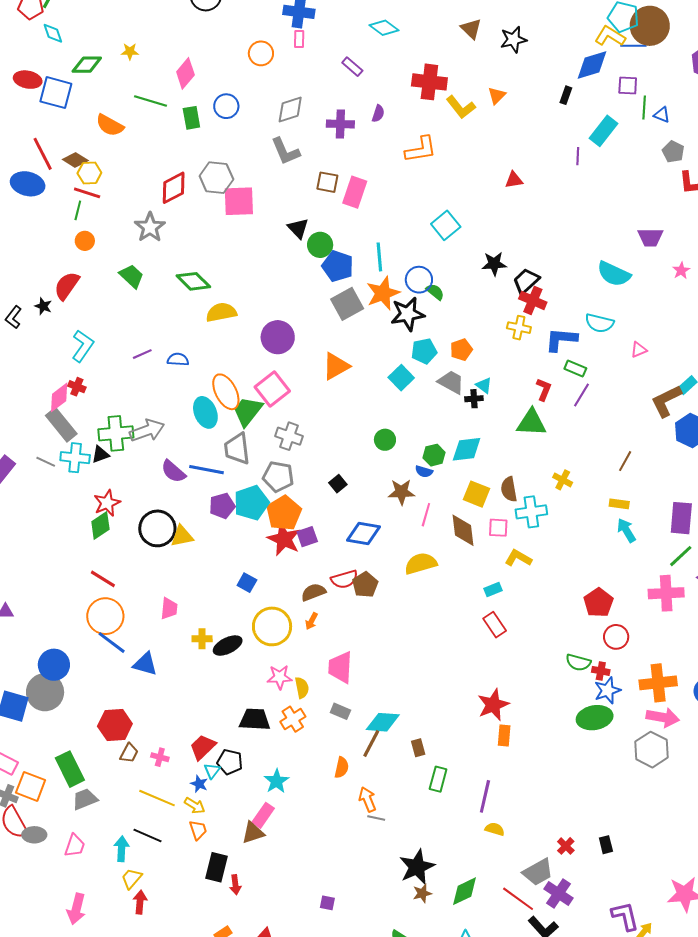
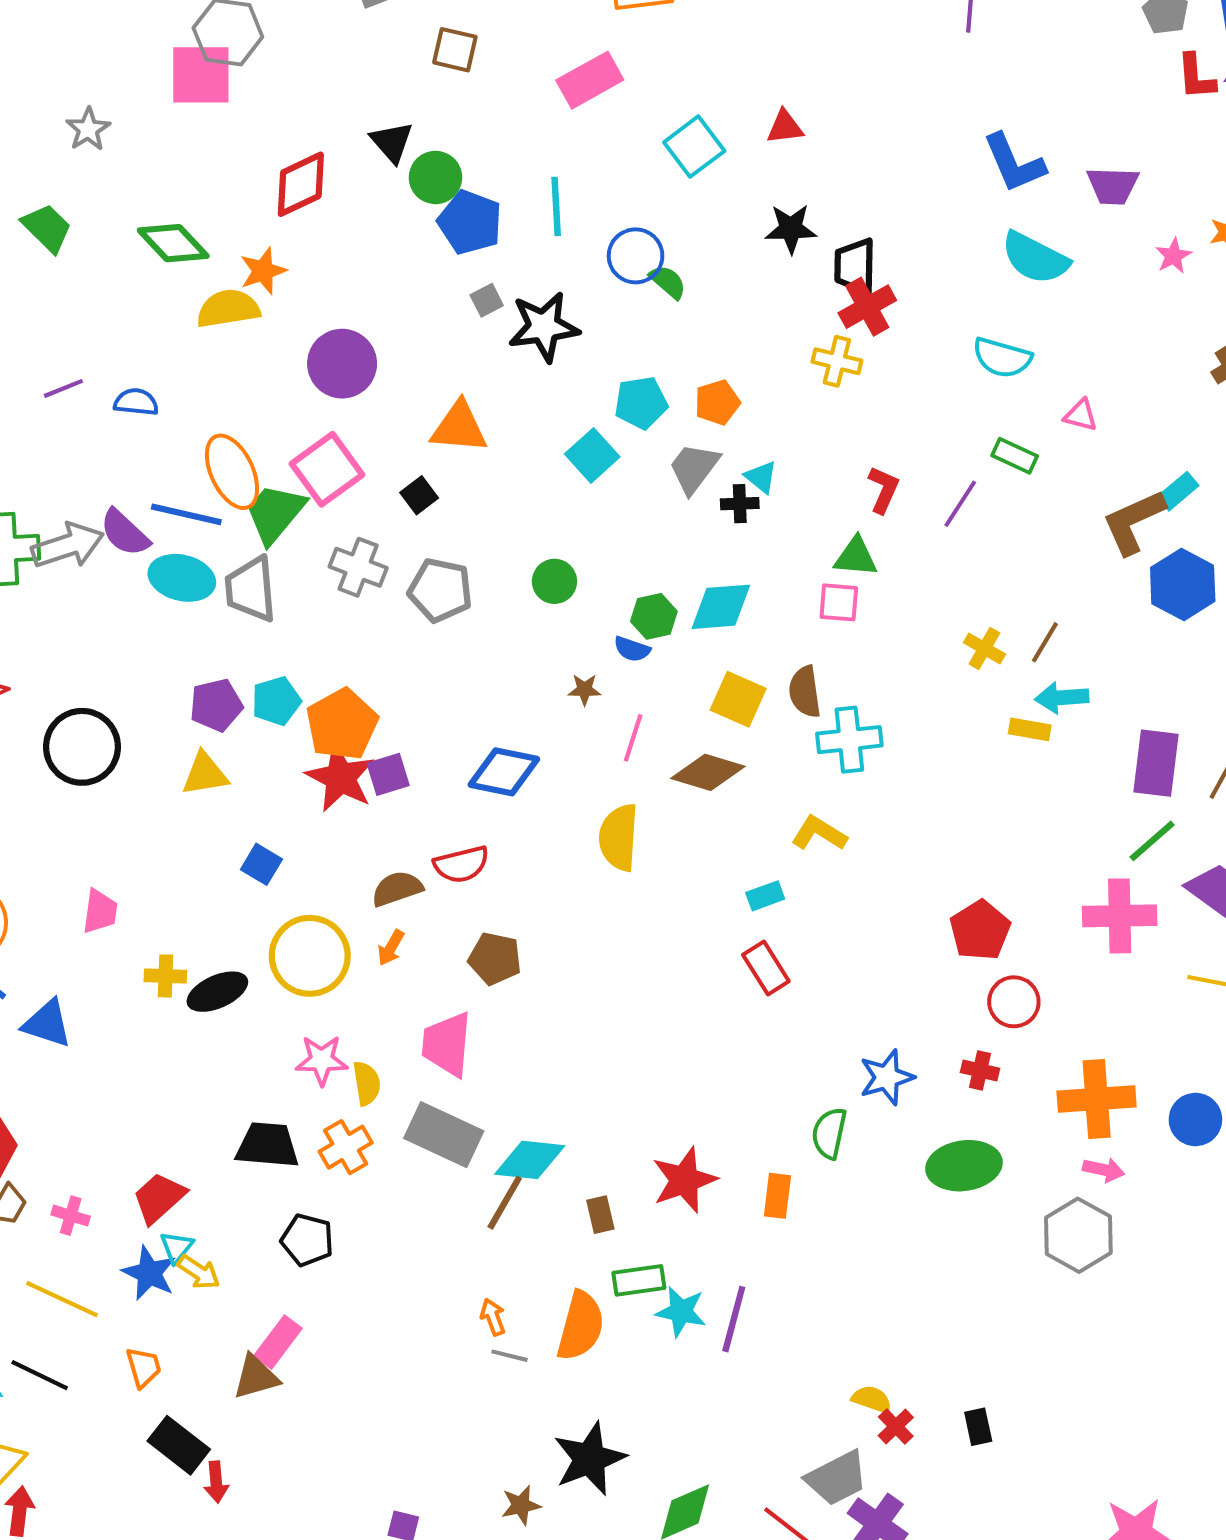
red triangle: (514, 180) -> (785, 127), moved
red diamond: (174, 188) -> (301, 184), moved
pink rectangle: (355, 192) -> (590, 80), moved, turned 40
pink square: (239, 201) -> (201, 75), moved
gray star: (150, 227) -> (88, 129), size x0.7
black trapezoid: (526, 281) -> (855, 266), turned -48
orange star: (383, 293) -> (263, 271), moved, size x0.7
red cross: (533, 300) -> (867, 307), turned 36
gray square: (347, 304) -> (487, 300), size x0.5
black star: (408, 314) -> (544, 327), moved
blue L-shape: (561, 339) -> (1014, 163), moved, turned -120
pink triangle: (639, 350) -> (1081, 415), turned 36
orange triangle: (336, 366) -> (459, 427), turned 32
green rectangle: (575, 369) -> (1015, 456), moved
gray trapezoid: (451, 382) -> (694, 468), turned -84
cyan ellipse: (205, 412) -> (182, 578), moved, turned -56
green triangle: (531, 423) -> (856, 557), size x0.7
blue line: (207, 470) -> (186, 514), moved
purple semicircle: (173, 471) -> (125, 533), moved
gray pentagon: (278, 477) -> (440, 590), moved
yellow cross: (563, 480) -> (984, 648), moved
black square: (338, 484) -> (419, 495), moved
brown star: (401, 492) -> (585, 690), size x0.6
cyan pentagon: (251, 503) -> (276, 701), size x0.7
pink square: (498, 528) -> (839, 602), moved
brown diamond: (463, 530) -> (708, 772), turned -68
cyan arrow: (626, 530) -> (1062, 698), moved, turned -65
yellow triangle: (182, 536) -> (205, 774), moved
yellow semicircle: (421, 563) -> (619, 837), turned -72
brown pentagon: (365, 585) -> (495, 958), moved, turned -30
green semicircle: (578, 662) -> (829, 1133), moved, turned 85
blue star: (607, 690) -> (887, 1077), moved
red star: (493, 705) -> (684, 1180), moved
gray rectangle: (340, 711) -> (444, 1135), size x1.8
pink arrow: (663, 717) -> (1104, 1170), size x0.6
black pentagon: (230, 762) -> (307, 1240), moved
orange semicircle: (342, 768) -> (581, 1326), moved, size x1.6
green rectangle: (438, 779) -> (639, 1280), turned 65
cyan star: (277, 781) -> (681, 1312), moved, turned -30
blue star: (199, 784) -> (149, 1273), size x1.5
orange arrow: (367, 799) -> (493, 1317), size x0.7
yellow arrow: (195, 806) -> (199, 1272), moved
yellow semicircle: (495, 829) -> (872, 1399), moved
black rectangle: (217, 867) -> (179, 1445), turned -68
brown star: (422, 893) -> (521, 1505), moved

